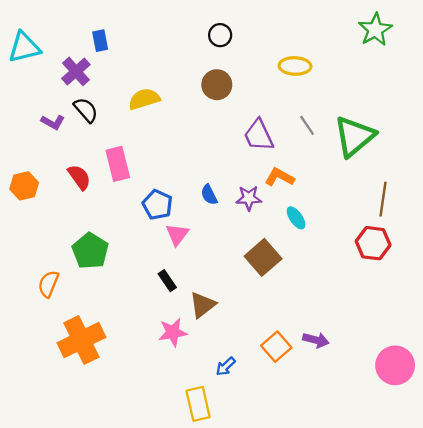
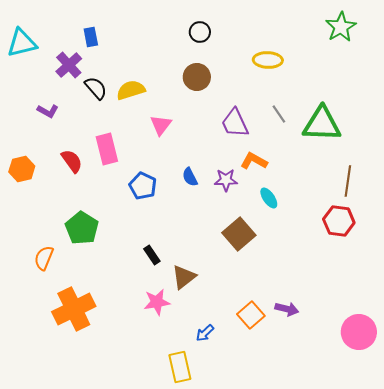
black semicircle: (86, 110) -> (96, 88), moved
green triangle: (354, 136) -> (322, 124), turned 42
pink triangle: (177, 234) -> (161, 125), moved

